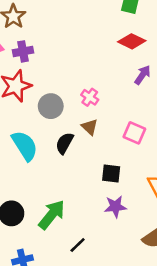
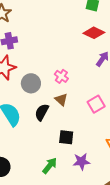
pink square: (134, 133) -> (96, 104), turned 36
black square: (111, 173) -> (66, 137), moved
green arrow: (52, 215) -> (50, 166), moved, size x0.7

